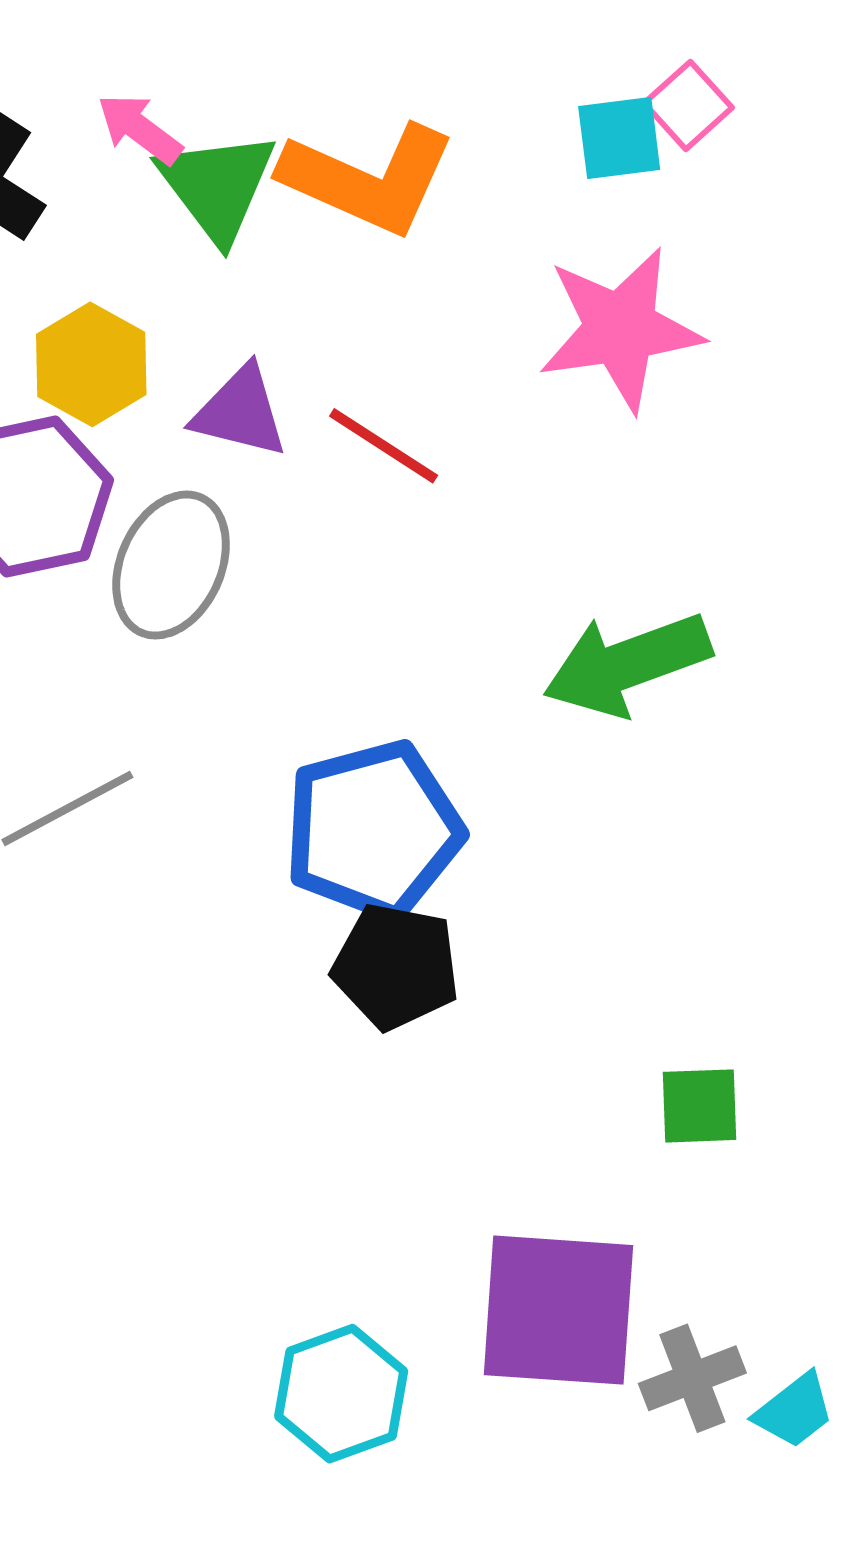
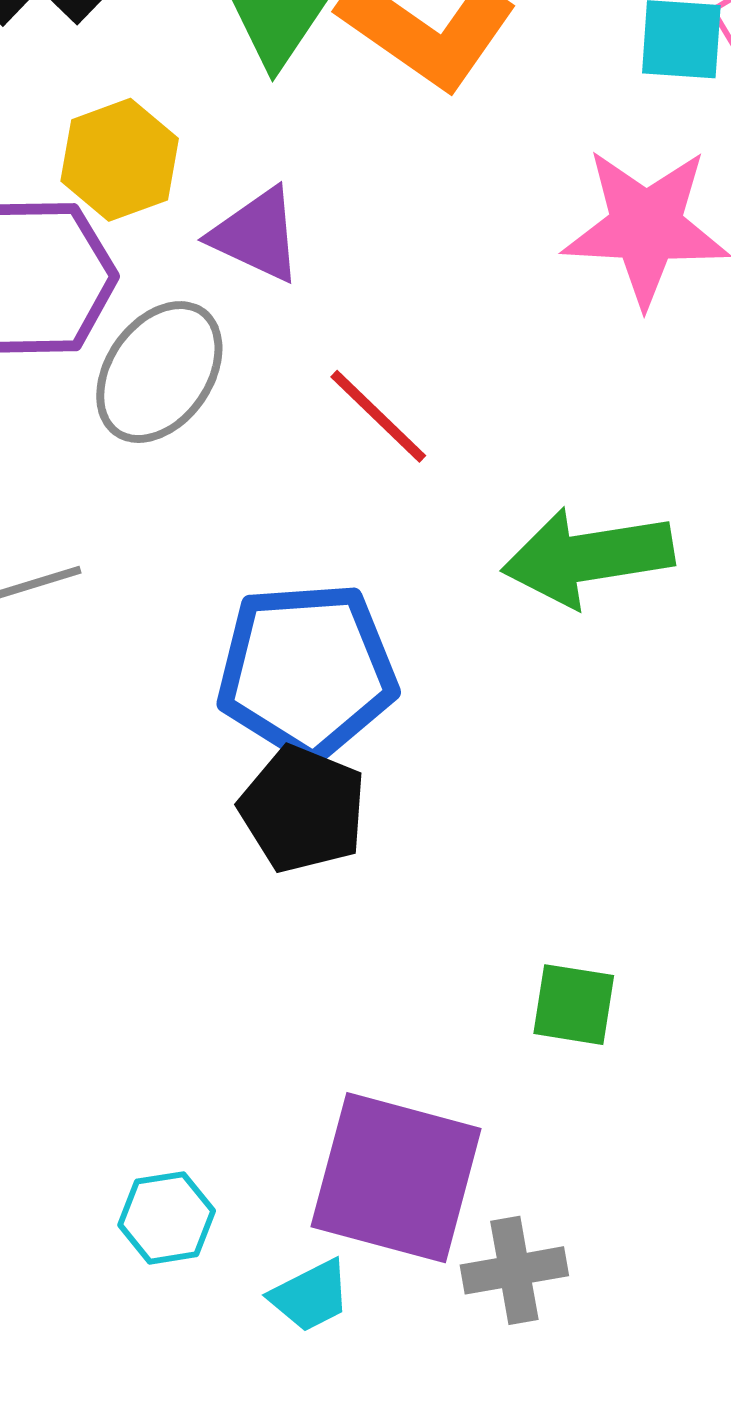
red line: (384, 446) -> (378, 416), moved
cyan hexagon: (341, 1394) -> (167, 1218), size x0.7
cyan trapezoid: (794, 1411) -> (310, 1296), moved

